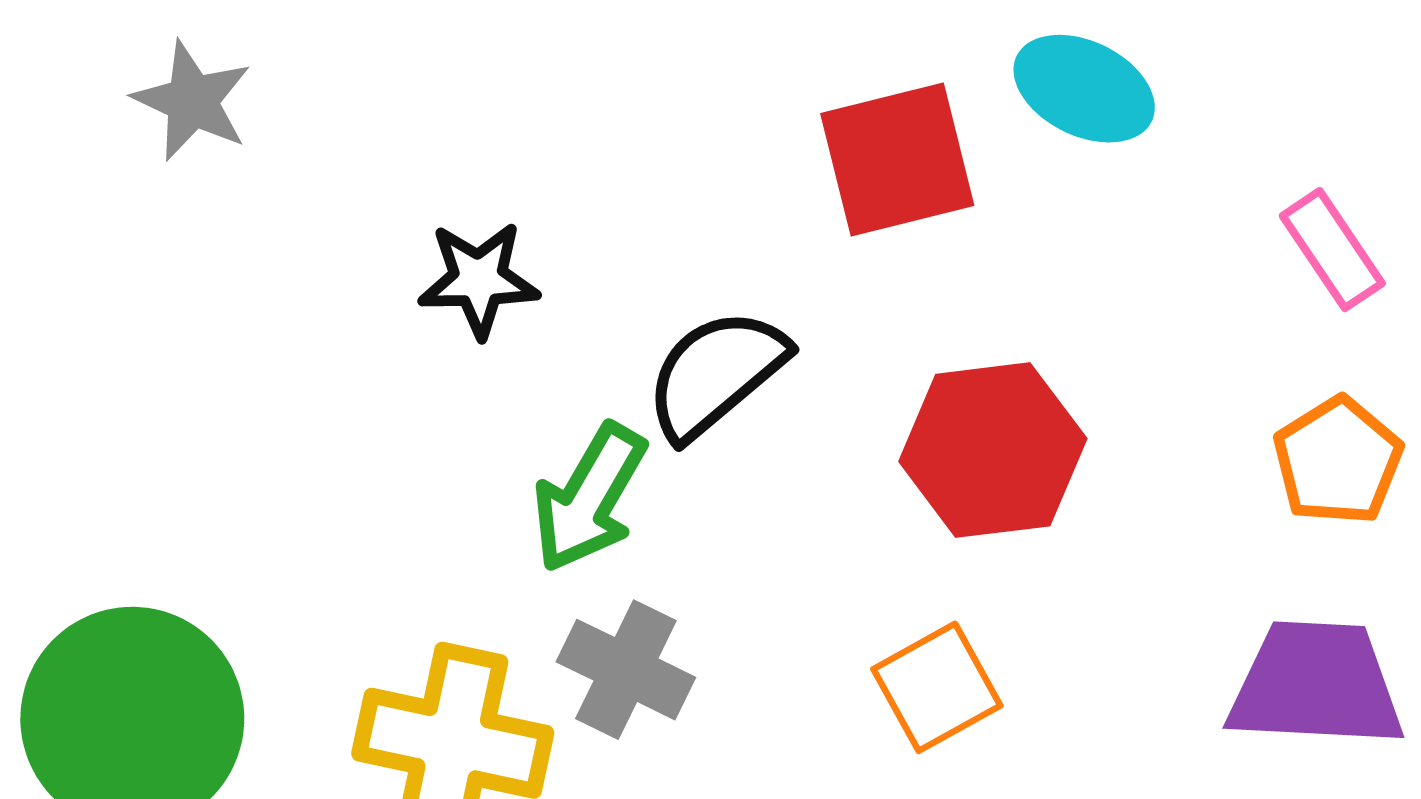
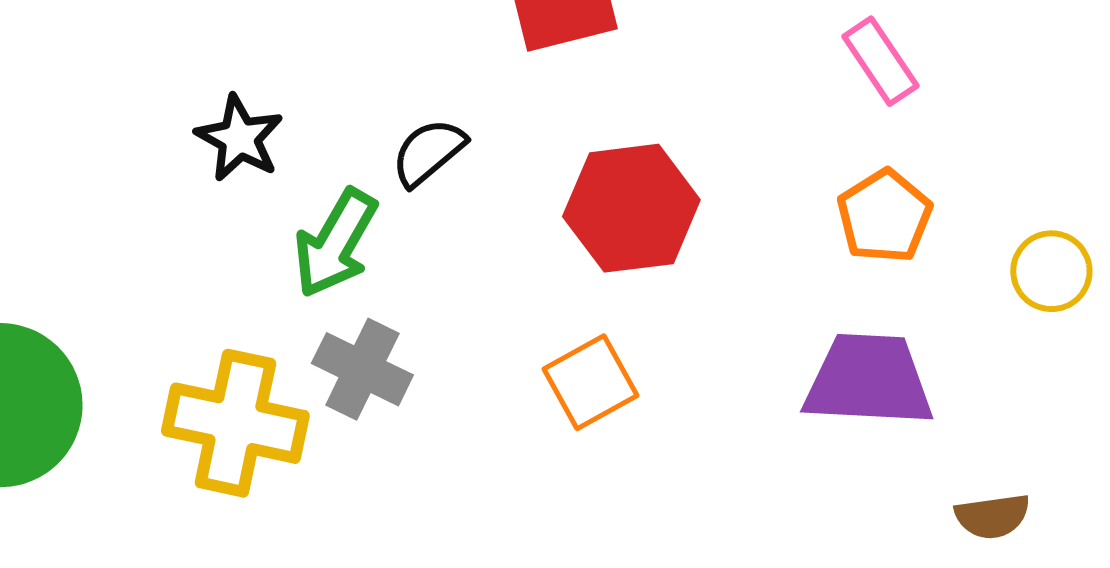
black star: (479, 280) -> (239, 138), moved, turned 30
black semicircle: (716, 374) -> (428, 152), size x0.7

